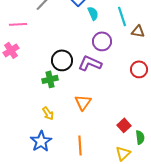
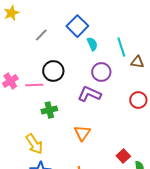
pink line: (18, 24) -> (34, 85), moved
black circle: (62, 60) -> (53, 71), moved
yellow arrow: (48, 113) -> (34, 144), moved, size x1.5

